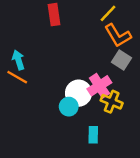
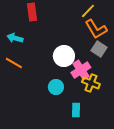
red rectangle: (54, 15) -> (32, 12), moved
cyan arrow: (18, 60) -> (15, 38), moved, turned -56
white circle: (79, 93) -> (64, 56), moved

